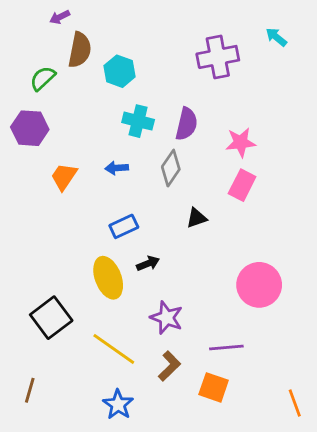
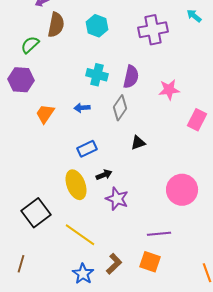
cyan hexagon: (120, 71) -> (97, 26), moved
pink rectangle: (242, 185) -> (197, 120), moved
purple star: (167, 318) -> (117, 199), moved
brown L-shape: (169, 366) -> (114, 264), moved

